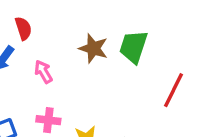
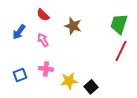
red semicircle: (23, 28) -> (43, 15), moved, turned 152
green trapezoid: (133, 47) -> (119, 24), moved

